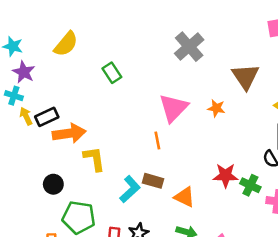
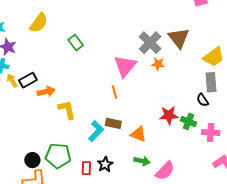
gray cross: (189, 47) -> (150, 43), moved
orange arrow: (69, 133) -> (46, 92), size x0.7
black circle: (53, 184) -> (32, 160), moved

